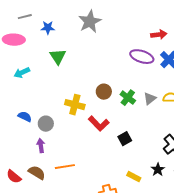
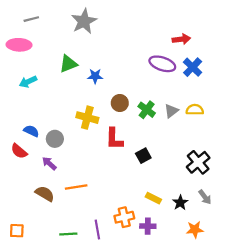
gray star: (90, 22) -> (84, 21), moved
blue star: (48, 28) -> (95, 76), moved
green triangle: (58, 57) -> (68, 64), turned 42
red L-shape: (99, 124) -> (114, 139), turned 45
purple arrow: (41, 146) -> (49, 163), turned -40
black star: (158, 170) -> (180, 203), moved
red semicircle: (14, 177) -> (19, 151), moved

